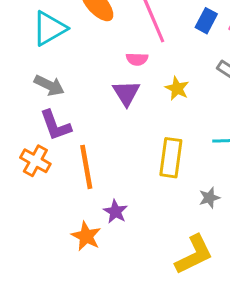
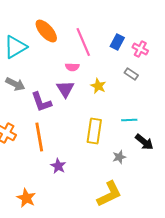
purple L-shape: (55, 125) -> (41, 102), moved
orange star: (86, 236) -> (26, 198), moved

